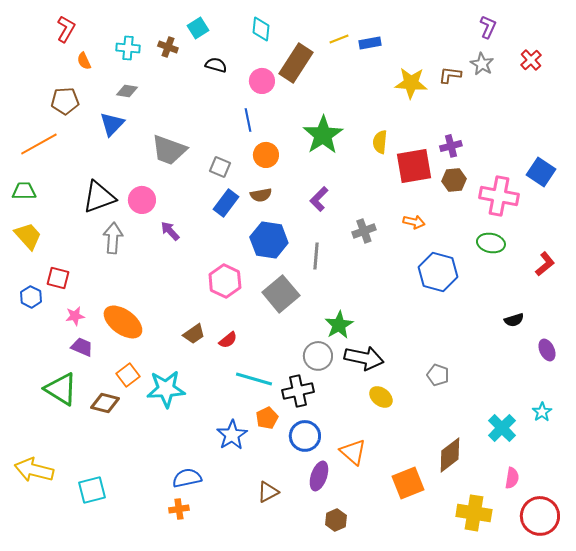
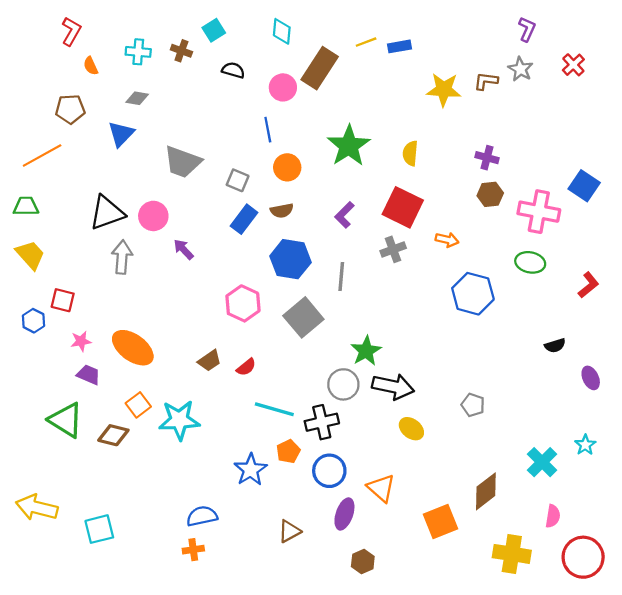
purple cross: (451, 146) -> (487, 158), turned 30
red square: (414, 166) -> (403, 207), moved, turned 36

